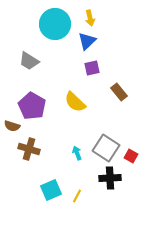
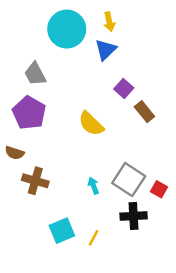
gray trapezoid: (29, 61) -> (35, 74), turned 30
purple square: (92, 68) -> (124, 89), moved, turned -35
purple pentagon: (32, 106) -> (29, 113), moved

